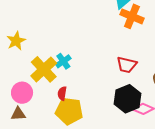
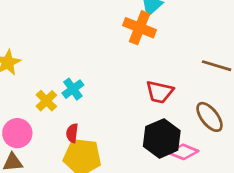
orange cross: (132, 16) -> (140, 28), moved
yellow cross: (44, 69) -> (46, 101), size x0.6

